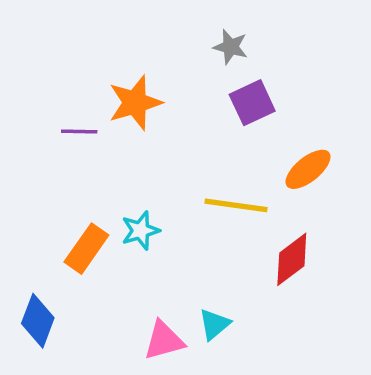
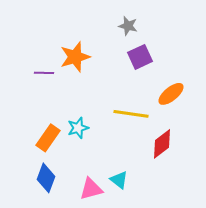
blue diamond: (38, 321) -> (46, 178), moved
cyan triangle: (214, 324) -> (119, 180), turned -42

